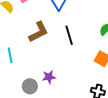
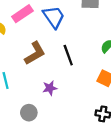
purple star: (49, 77) -> (50, 88), moved

